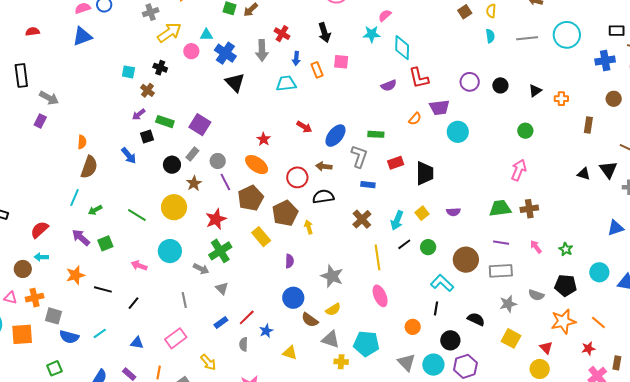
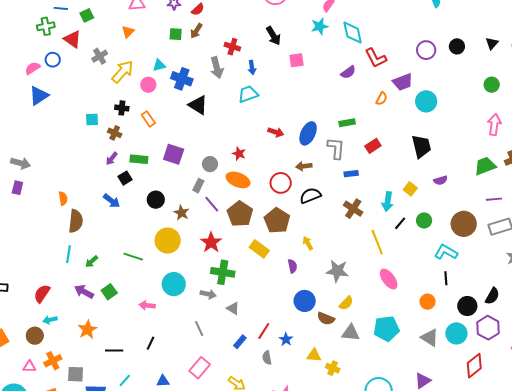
orange rectangle: (317, 70) -> (148, 119), moved
gray rectangle: (192, 154) -> (198, 186), moved
gray circle: (218, 161) -> (210, 164), moved
black trapezoid: (425, 173) -> (421, 146), moved
yellow arrow: (309, 227) -> (308, 243), moved
green cross: (220, 251) -> (223, 272), turned -35
black line: (103, 289) -> (114, 351), moved
black semicircle: (476, 319) -> (492, 296), moved, turned 108
yellow cross: (341, 362) -> (333, 368), moved, turned 32

